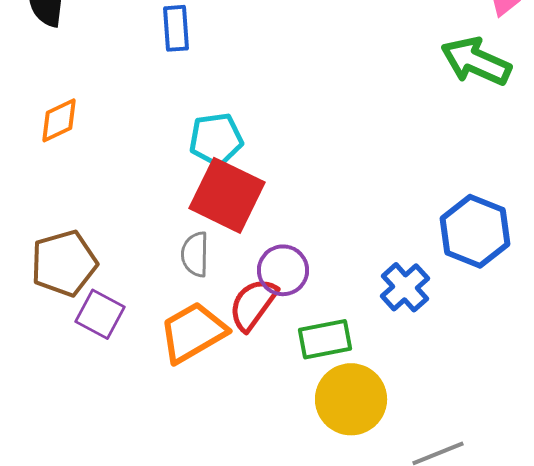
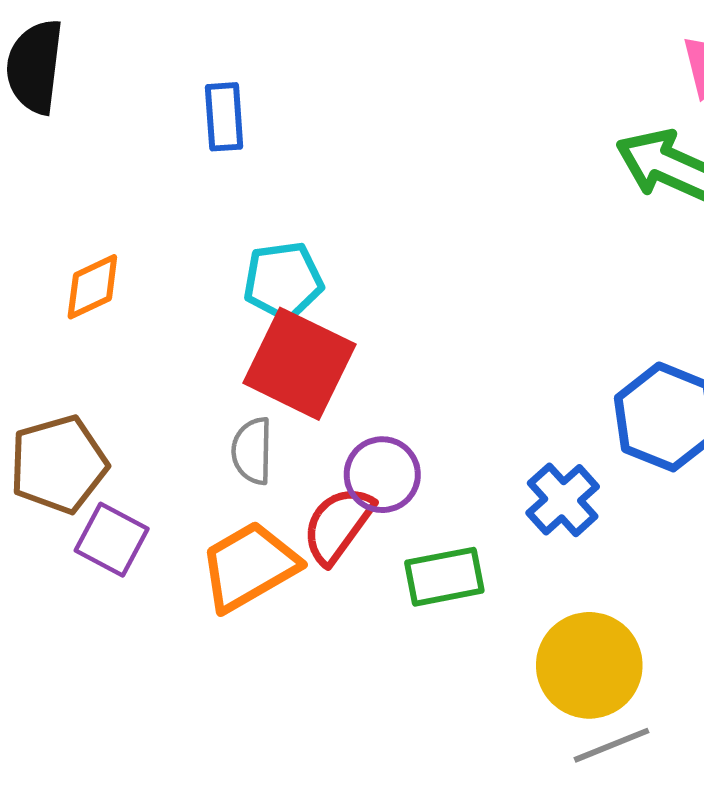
orange diamond: (59, 120) -> (92, 287), moved
yellow circle: (351, 399) -> (589, 665), moved

